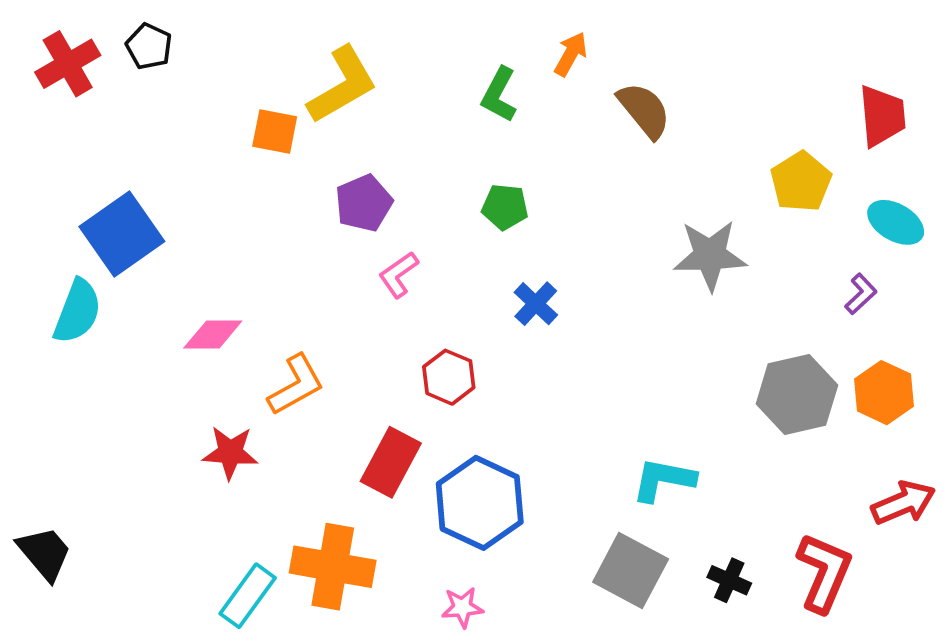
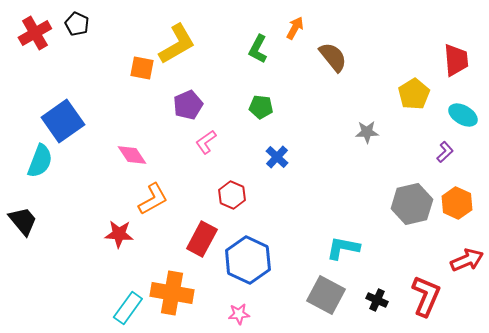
gray star: (710, 255) -> (367, 132), size x0.6
pink diamond: (213, 335) -> (132, 155), moved, turned 56
black trapezoid: (44, 553) -> (23, 221), moved

